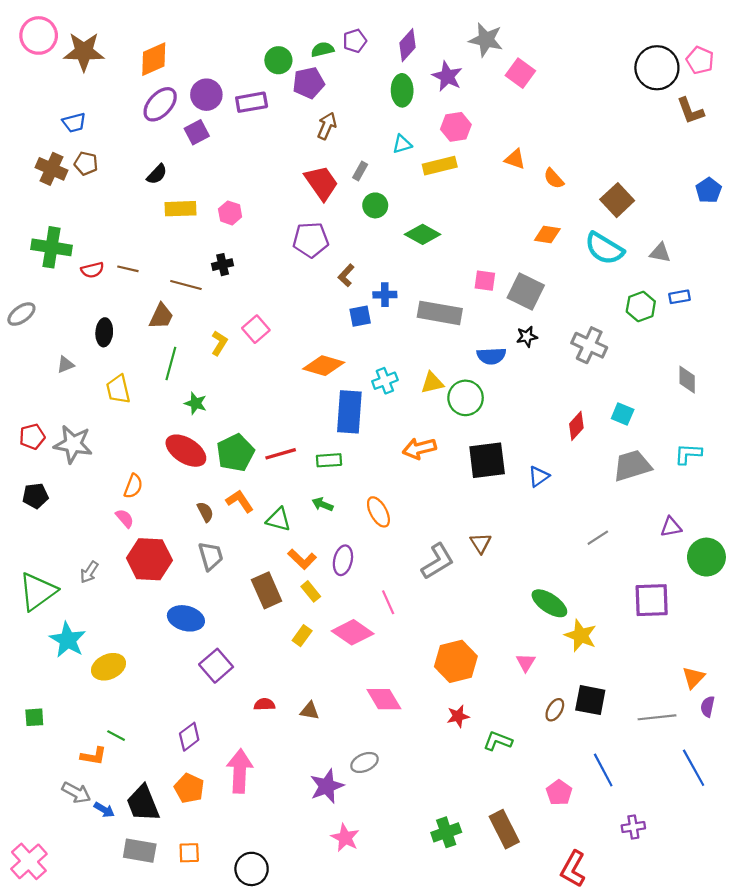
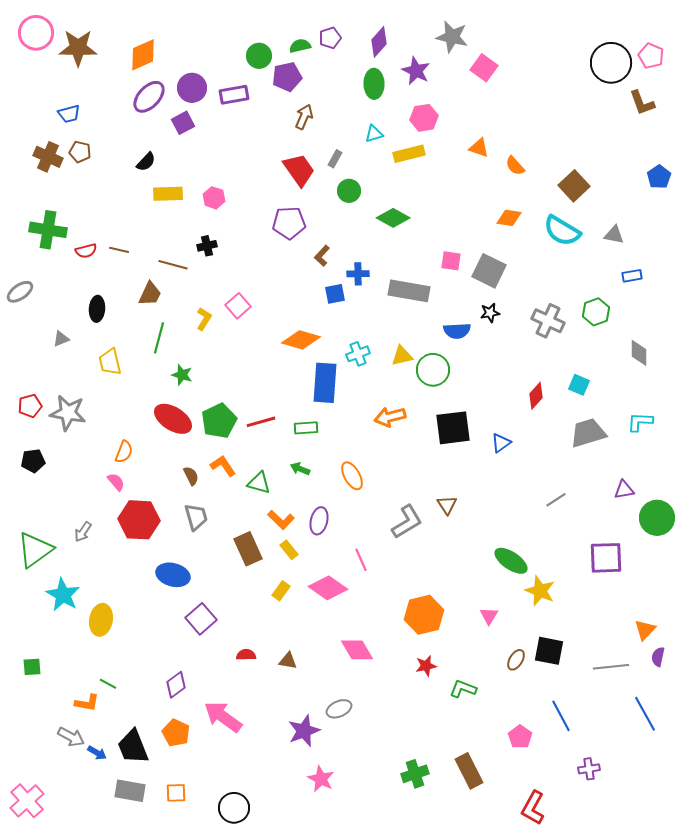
green hexagon: (641, 306) -> (596, 312), moved
yellow ellipse: (109, 667) -> (101, 620), turned -56
pink arrow: (240, 771) -> (223, 717), turned -57

